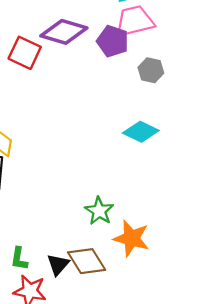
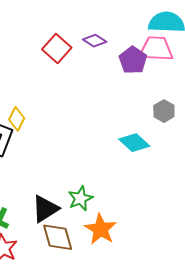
purple diamond: (64, 32) -> (95, 41), size x0.6
gray hexagon: (151, 70) -> (164, 111), moved
black triangle: (58, 265) -> (45, 209), moved, size x1.4

